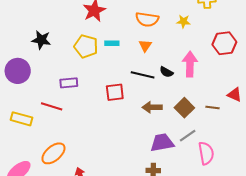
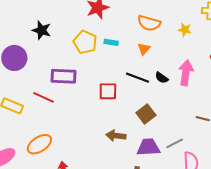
purple rectangle: (69, 83) -> (64, 76), size x1.4
brown arrow: (152, 107) -> (116, 136), moved
brown square: (184, 108) -> (146, 114), moved

